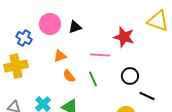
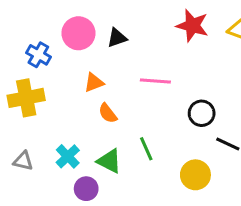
red star: (124, 37) -> (192, 26), moved
green line: (93, 79) -> (146, 149), moved

